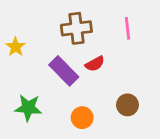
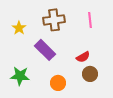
yellow star: (16, 47) -> (19, 28), moved
red semicircle: (95, 64) -> (83, 57), moved

